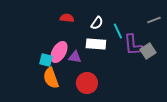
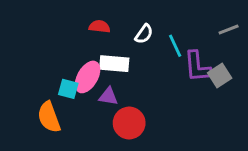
white rectangle: (96, 44) -> (114, 64), moved
purple triangle: (75, 57) -> (108, 96), moved
orange semicircle: (51, 78) -> (49, 117), moved

